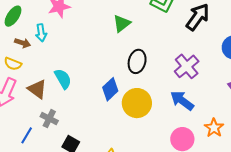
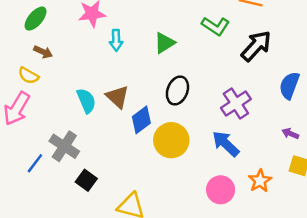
cyan arrow: (41, 33) -> (116, 40), moved
brown triangle: (37, 89) -> (117, 97), moved
gray cross: (49, 119) -> (64, 146), size x1.4

